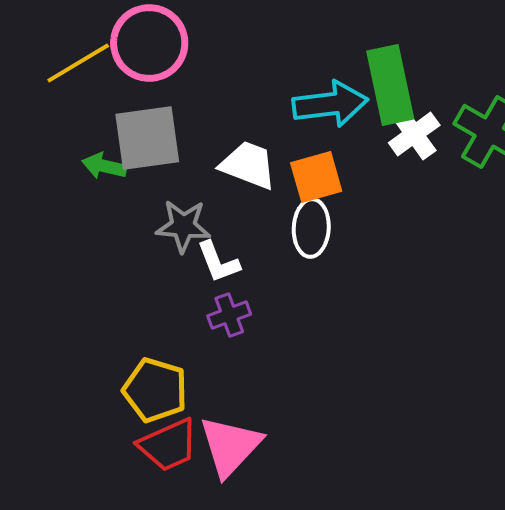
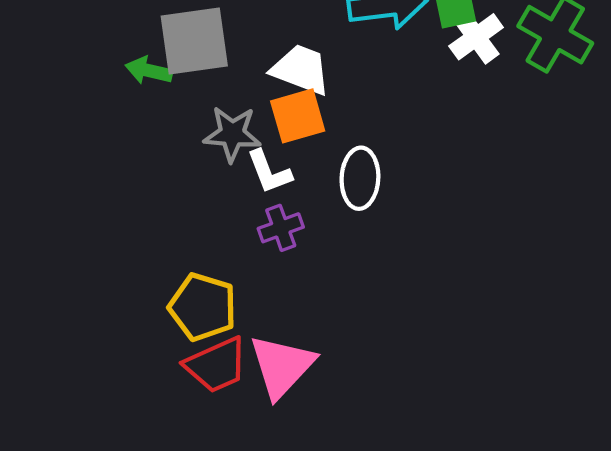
orange square: (316, 177) -> (298, 116), moved
white ellipse: (311, 228) -> (360, 178), moved

